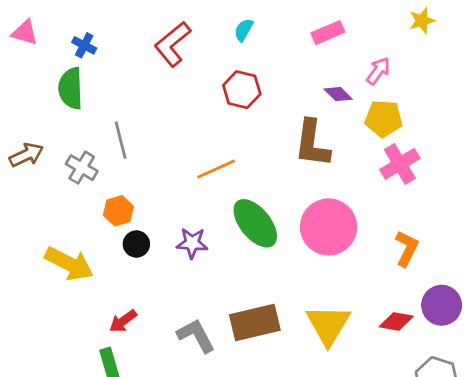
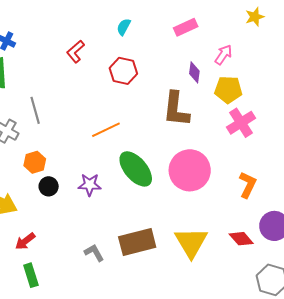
red L-shape: (173, 44) -> (76, 52), moved, size x0.7
purple diamond: (338, 94) -> (194, 72), turned 55
red arrow: (123, 321) -> (25, 241), moved
red diamond: (396, 321) -> (241, 239), turned 40
gray L-shape: (196, 336) -> (94, 253), size x0.7

